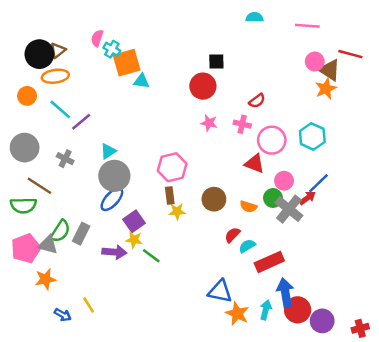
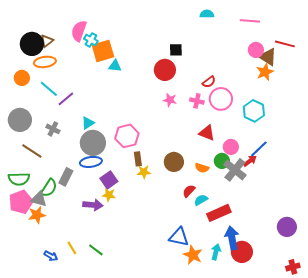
pink semicircle: (97, 38) -> (79, 31), size x1.5
pink circle: (272, 140) -> (221, 99), moved
pink hexagon: (172, 167) -> (127, 136), moved
blue ellipse: (112, 199) -> (91, 162), turned 40
green semicircle: (23, 205) -> (19, 179), moved
gray rectangle: (81, 234) -> (66, 177), moved
green line: (151, 256) -> (96, 250), moved
orange star: (45, 279) -> (37, 215), moved
purple circle: (322, 321) -> (287, 227), moved

